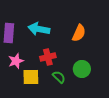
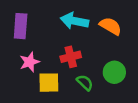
cyan arrow: (39, 29) -> (75, 21), moved
orange semicircle: (79, 33) -> (111, 26), turned -84

